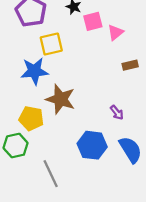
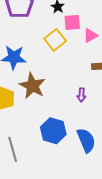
yellow square: (51, 44) -> (55, 40), moved, turned -35
purple arrow: (117, 112) -> (82, 95), moved, turned 32

